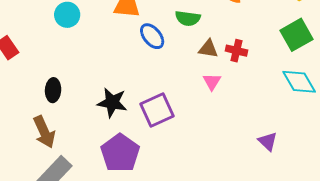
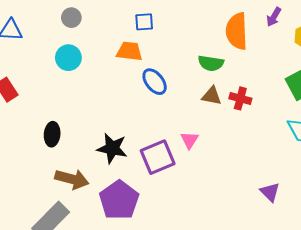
green semicircle: (188, 18) -> (211, 63), moved
pink triangle: (212, 82) -> (189, 140), moved
brown arrow: (44, 132) -> (72, 179), moved, turned -52

